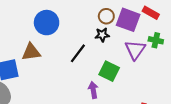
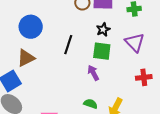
black star: (102, 35) -> (103, 30), moved
purple triangle: (135, 50) -> (135, 42), moved

